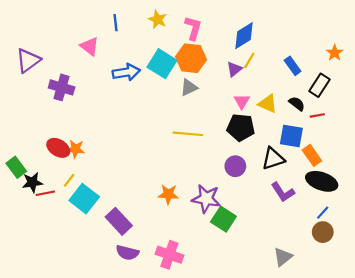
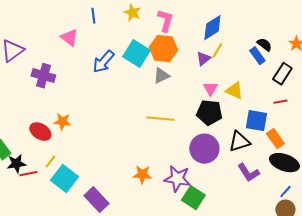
blue arrow: (126, 72) -> (103, 62), turned 140
black semicircle: (297, 104) -> (264, 45), moved
orange star: (76, 149) -> (62, 122), moved
purple circle: (235, 166) -> (204, 149), size x1.5

